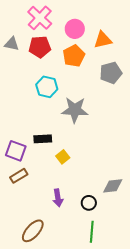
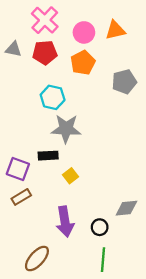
orange triangle: (103, 40) -> (115, 30), moved
gray star: (75, 110) -> (66, 129), moved
purple arrow: (58, 198) -> (65, 222), size x1.5

